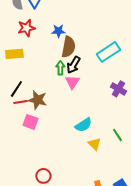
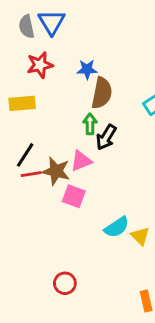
black arrow: (73, 65) -> (106, 137), moved
pink triangle: (72, 82) -> (81, 161), moved, turned 35
pink square: (30, 122) -> (74, 196), moved
cyan semicircle: (83, 125) -> (117, 227), moved

